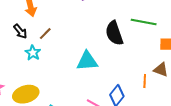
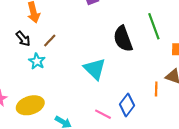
green line: (144, 22) -> (154, 26), turned 60
cyan triangle: (87, 61) -> (95, 69), turned 50

